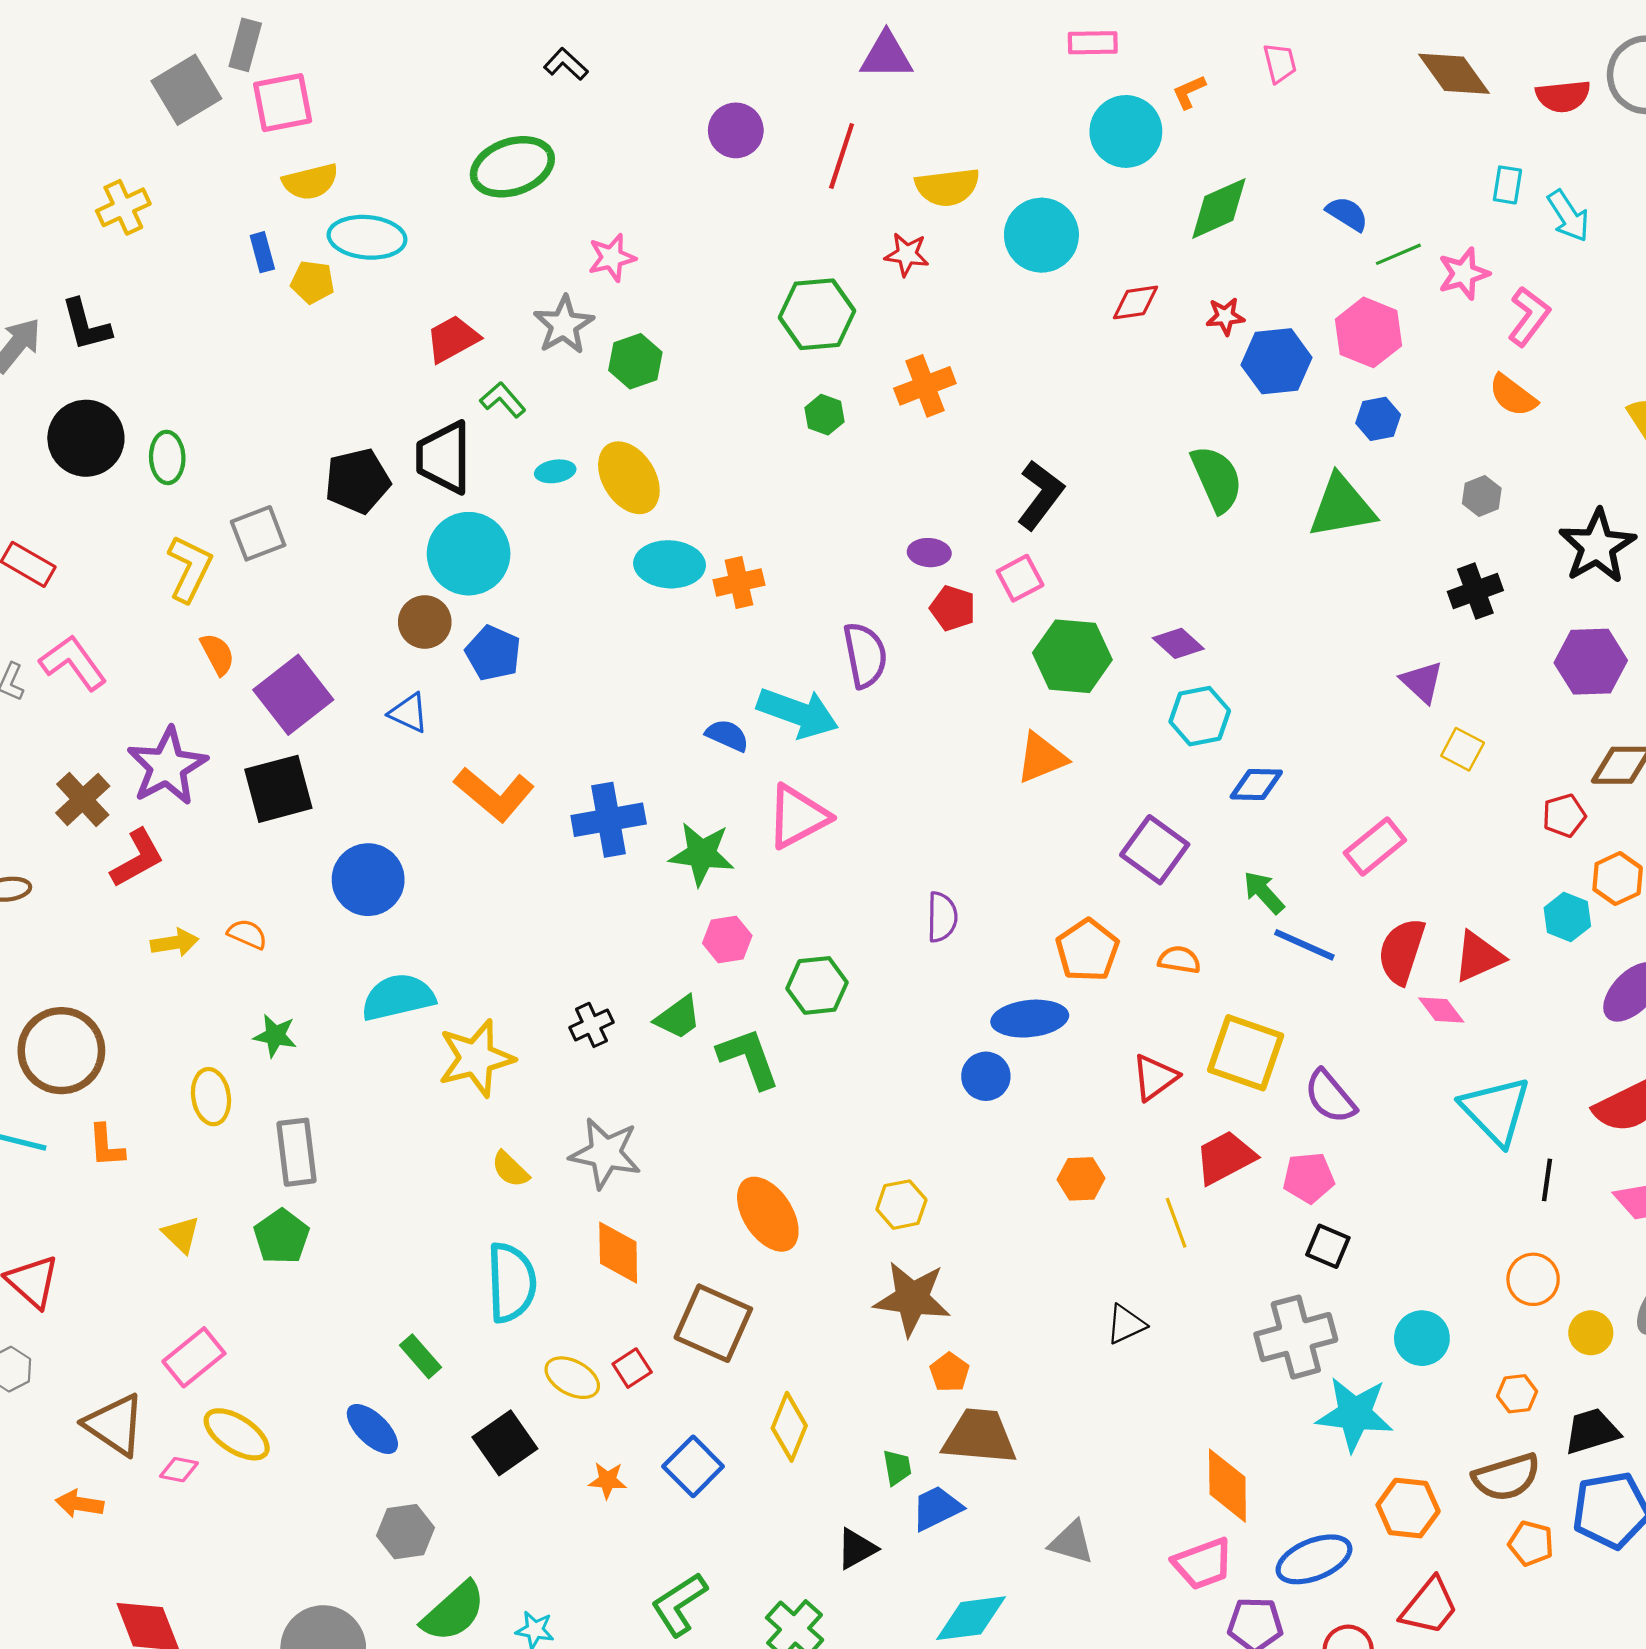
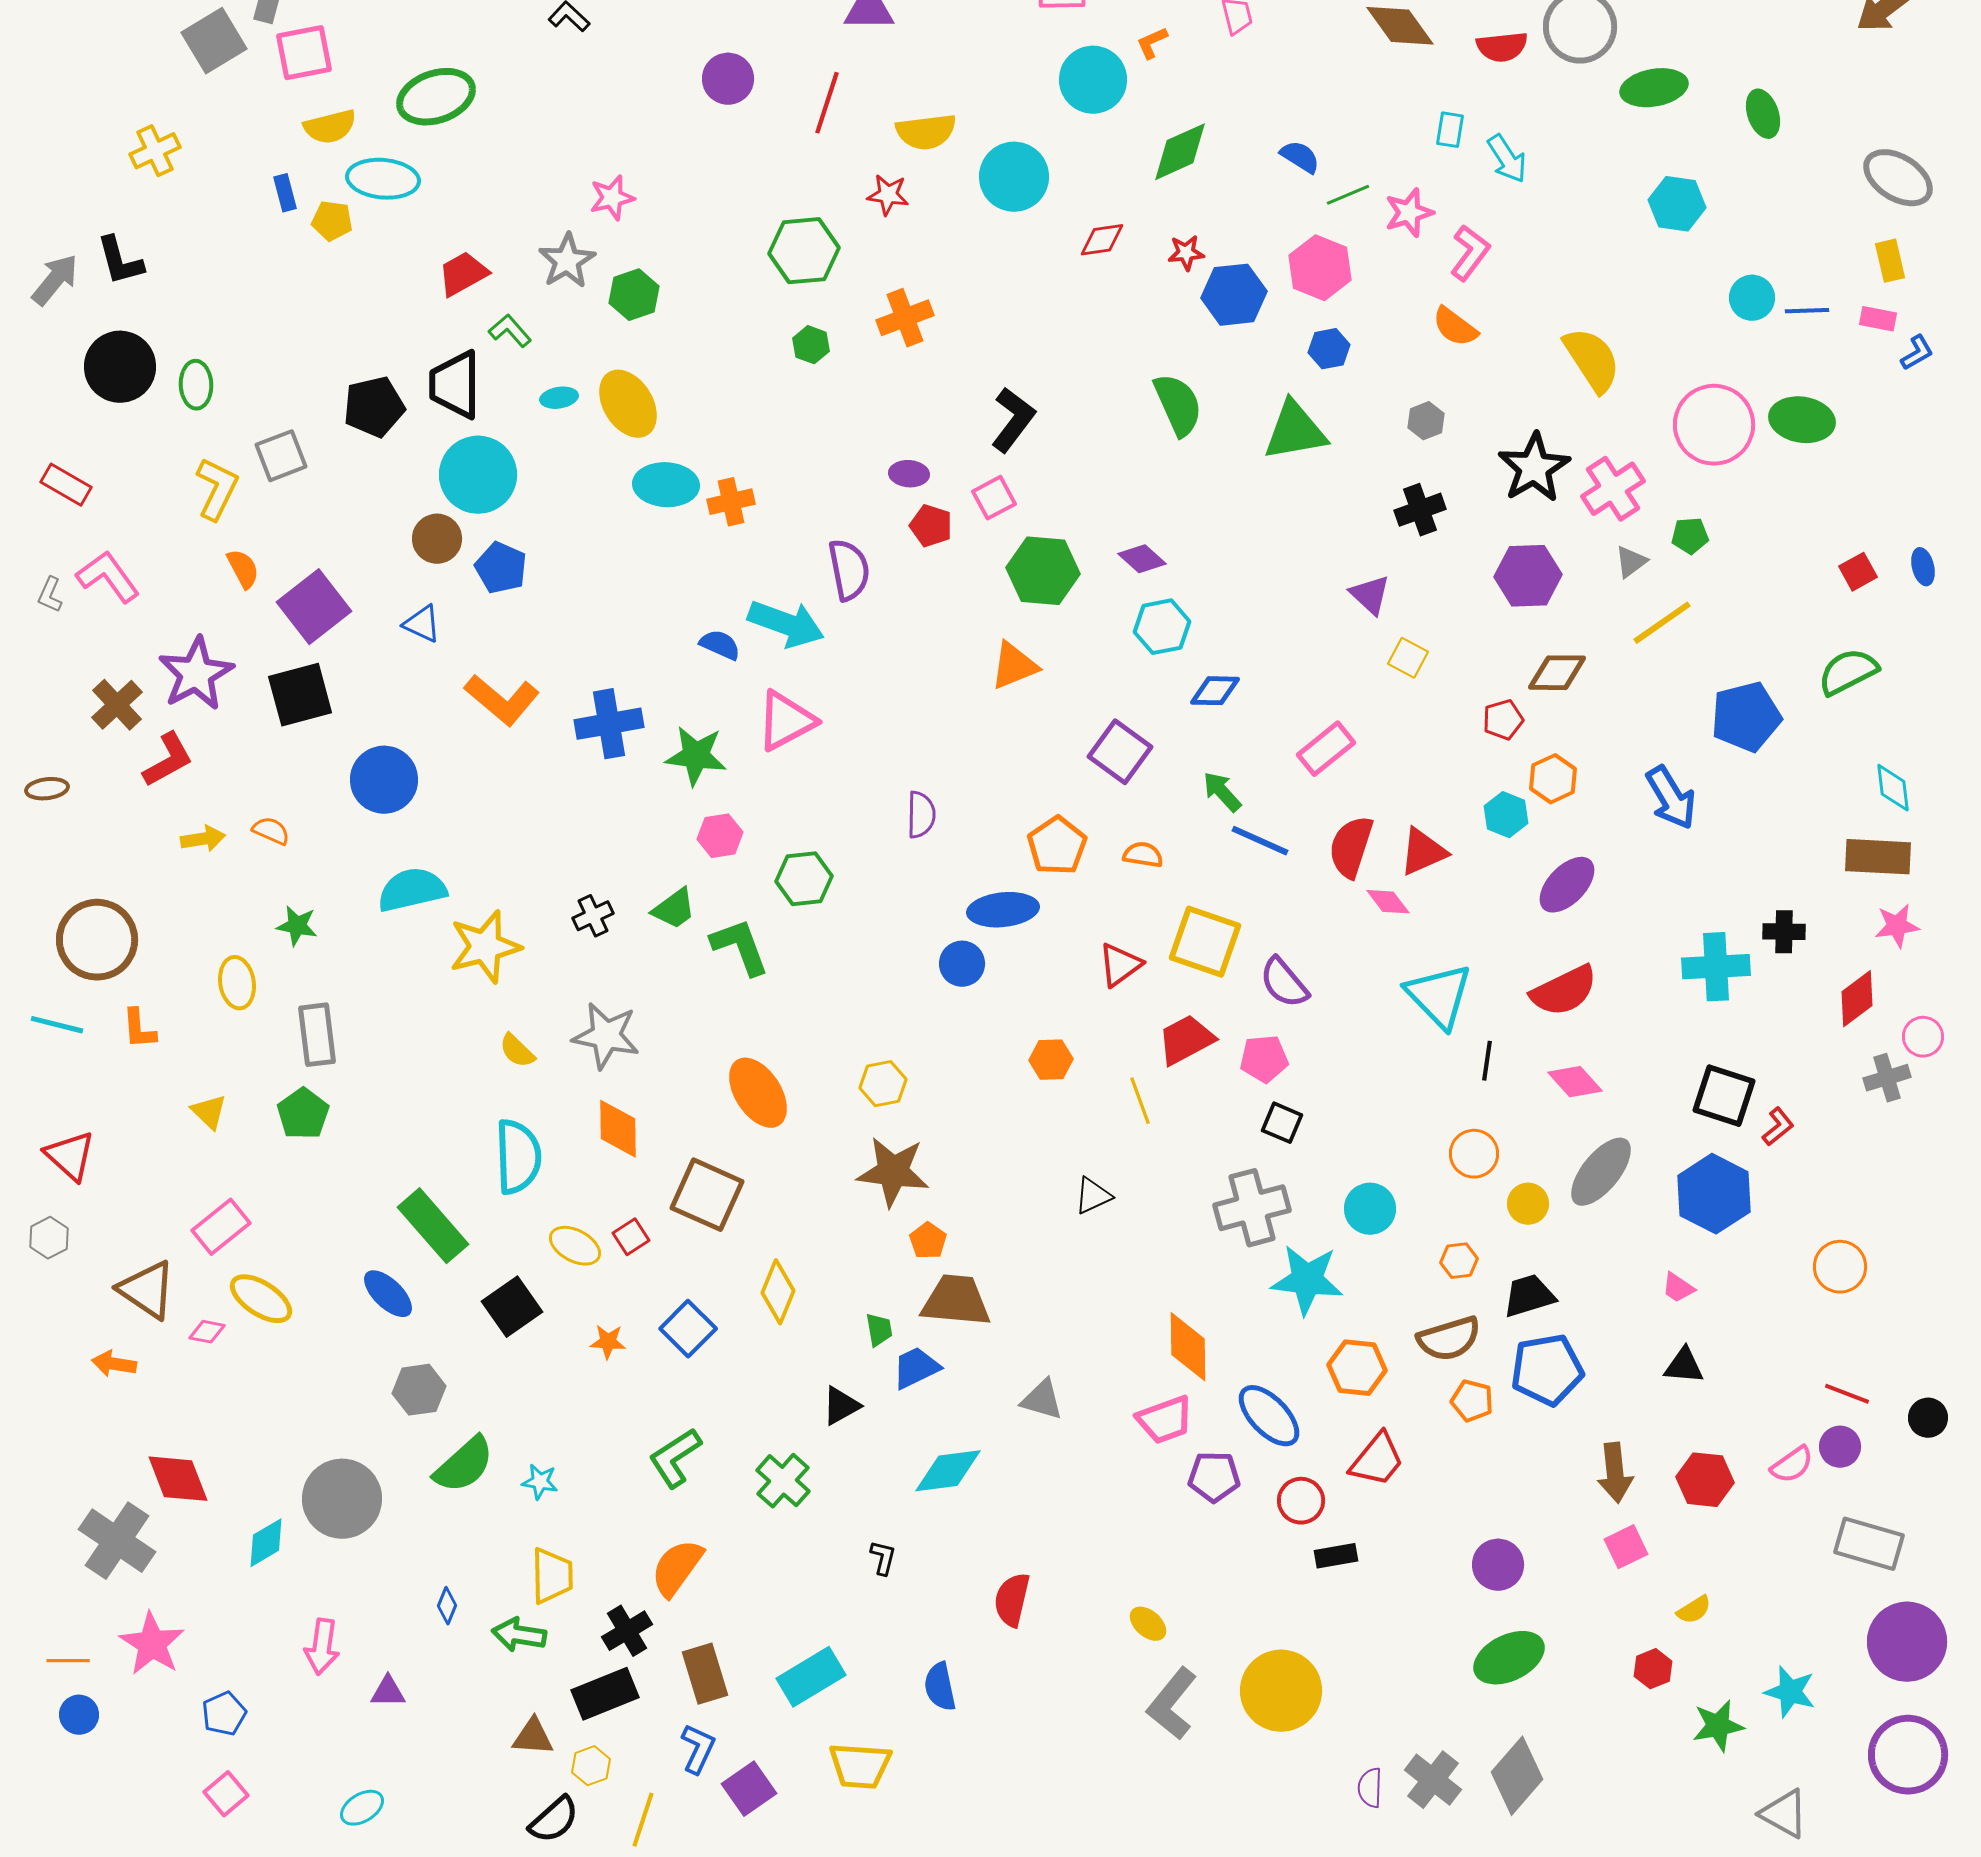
green ellipse: (512, 167) -> (436, 97), moved
green rectangle: (420, 1356) -> (433, 1226), size x1.8
blue ellipse: (1314, 1559) -> (1269, 1416), turned 68

